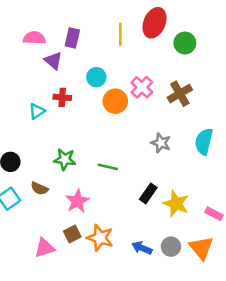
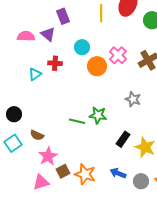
pink semicircle: (34, 38) -> (26, 36), moved
purple rectangle: (72, 38) -> (63, 16), turned -35
green star: (65, 159) -> (98, 115), moved
green line: (108, 167) -> (77, 121), moved
pink star: (77, 201) -> (48, 156), moved
blue arrow: (142, 248) -> (118, 173), moved

